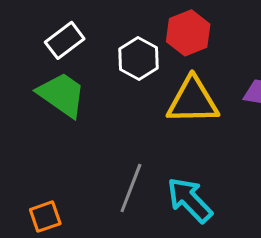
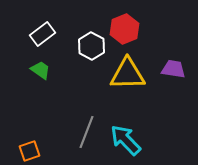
green trapezoid: (62, 95) -> (40, 70), size x0.6

